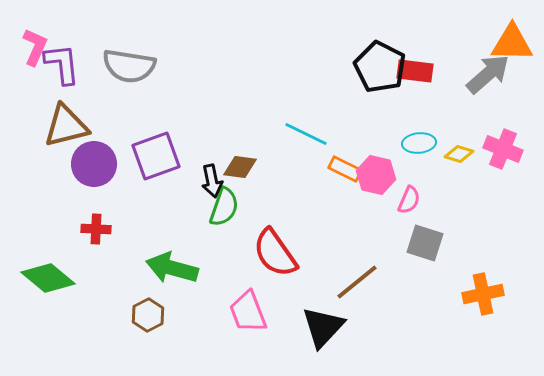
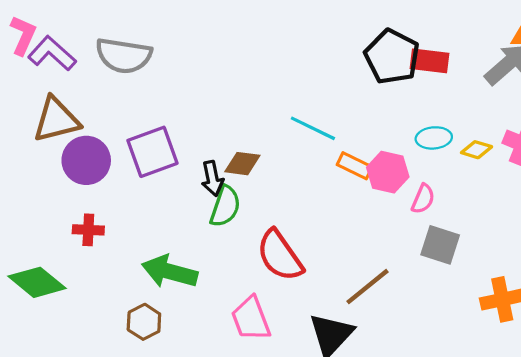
purple L-shape: (62, 64) -> (52, 53), turned -42

